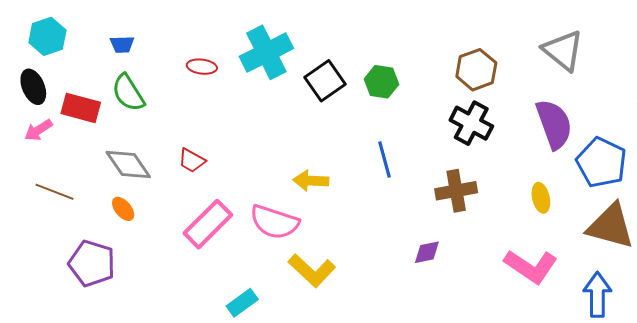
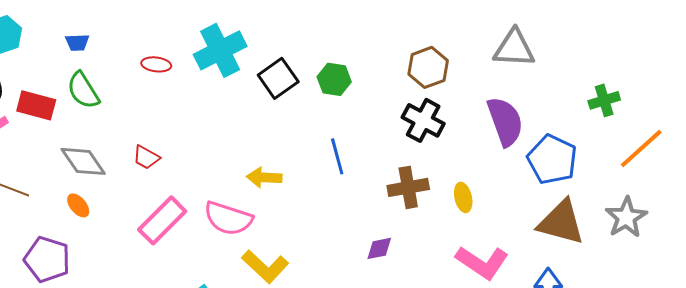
gray triangle: (563, 50) -> (514, 48), turned -36
yellow ellipse: (541, 198) -> (463, 197), moved

